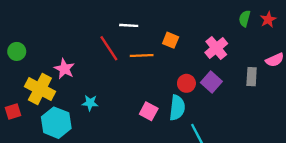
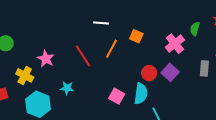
green semicircle: (245, 19) -> (195, 29), moved
red line: (109, 48) -> (83, 56), moved
orange line: (142, 55) -> (112, 49), turned -60
yellow cross: (40, 89) -> (25, 75), size x0.7

